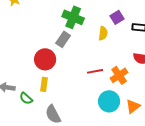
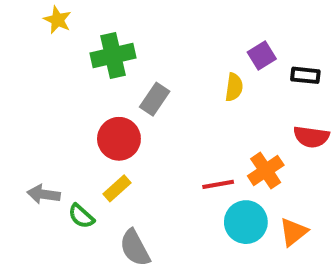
green cross: (73, 17) -> (113, 56), moved, turned -35
red line: (95, 71) -> (218, 184), moved
yellow rectangle: (44, 84) -> (117, 188), turned 40

